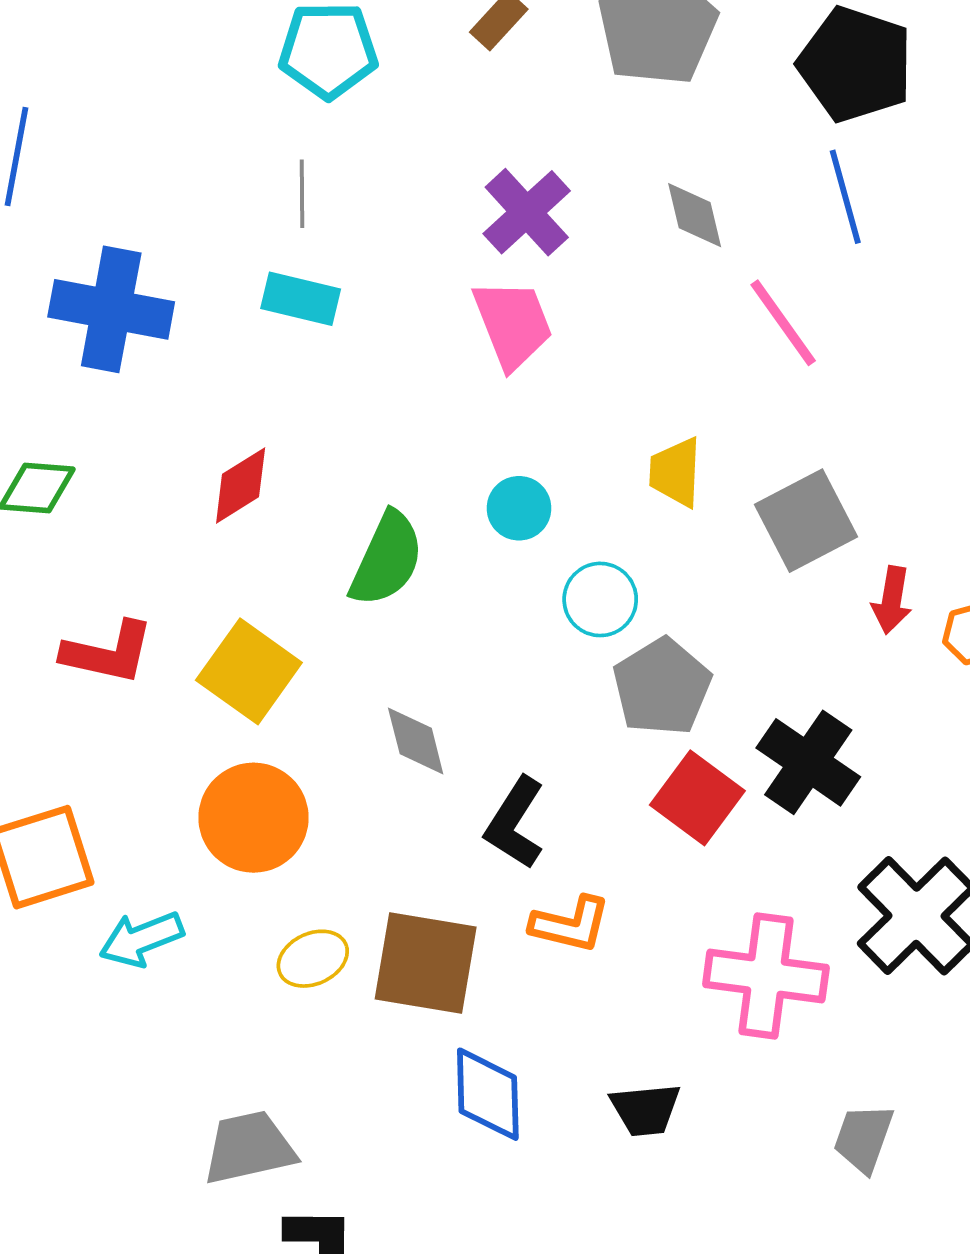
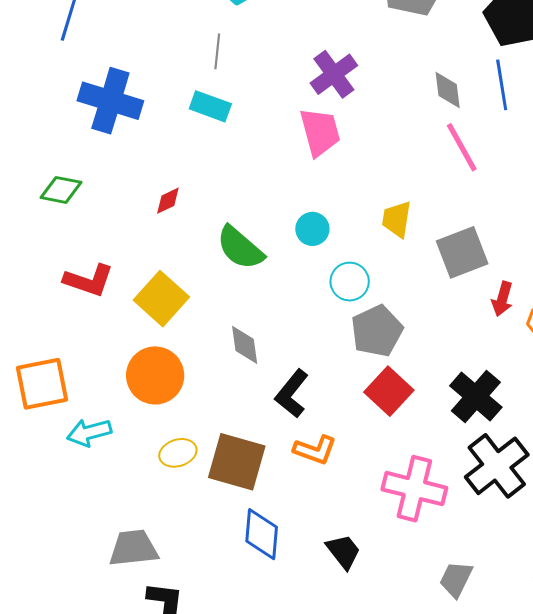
gray diamond: (695, 215) -> (448, 90), moved
red diamond: (241, 486) -> (168, 201), size x0.7
green semicircle: (387, 559) -> (240, 248), turned 100
black cross: (808, 762) -> (476, 397), moved
black trapezoid: (645, 1110) -> (343, 551), turned -129

